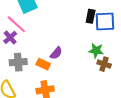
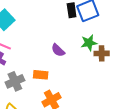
purple semicircle: (56, 53) -> (58, 50), moved, turned 112

